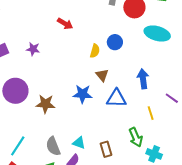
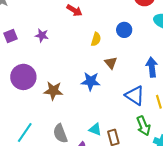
yellow semicircle: (95, 51) -> (96, 39), moved
blue triangle: (116, 98) -> (135, 95), moved, turned 30
cyan triangle: (79, 143) -> (95, 129), moved

